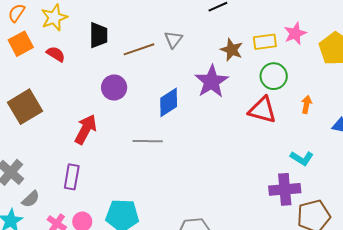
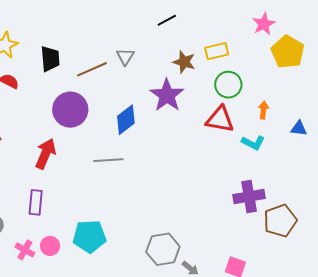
pink star: (295, 33) -> (264, 24), moved
purple circle: (114, 87) -> (70, 110), size x1.4
cyan L-shape: (302, 158) -> (253, 143), moved

